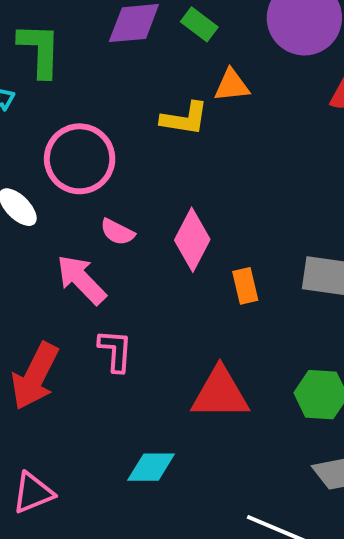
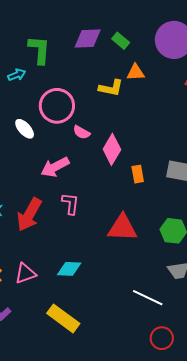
pink semicircle: (117, 232) -> (81, 132), moved
pink arrow: (81, 280) -> (55, 167), turned -76
cyan diamond: (151, 467) -> (69, 269), moved

